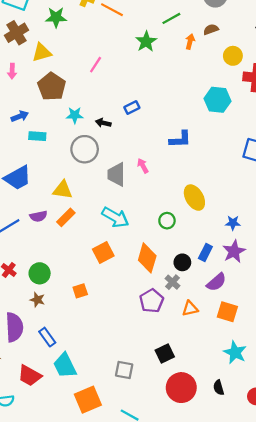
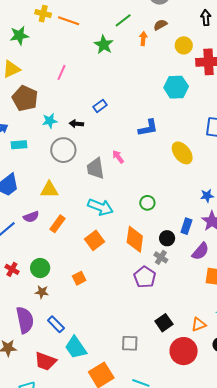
yellow ellipse: (194, 198) -> (182, 153), moved
orange rectangle: (66, 217) -> (58, 224), moved
orange triangle: (190, 308) -> (199, 324), moved

